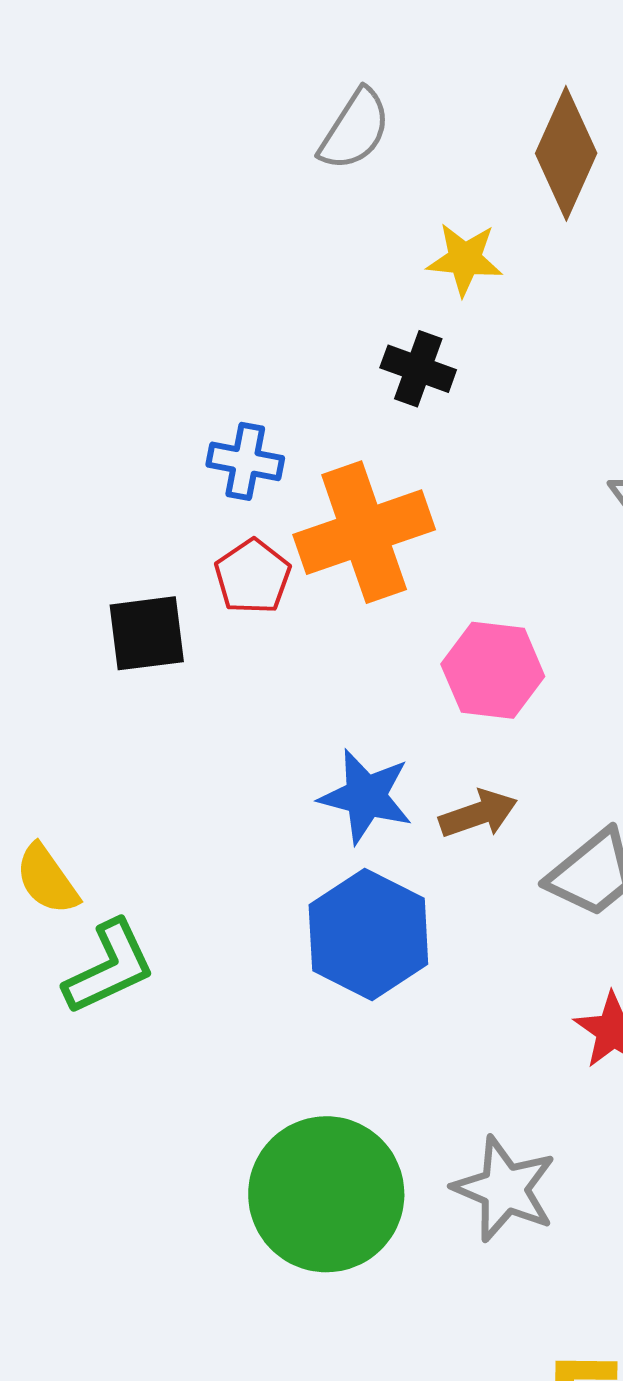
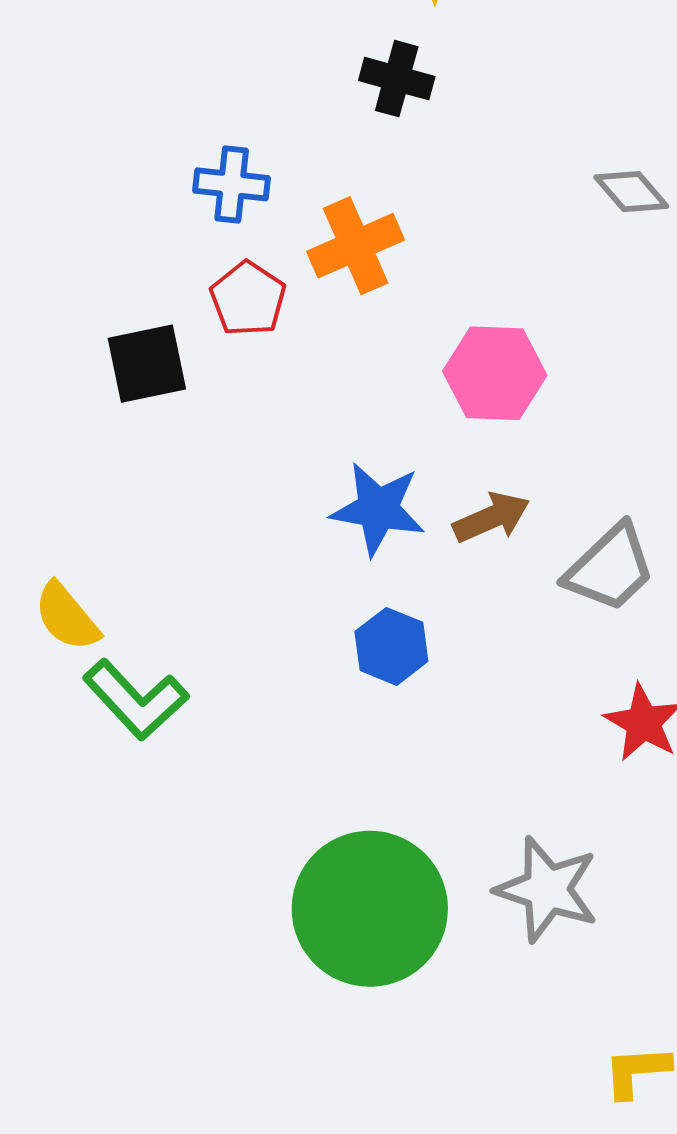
orange cross: (364, 532) -> (356, 246), size x0.7
blue hexagon: (368, 934) -> (391, 646), size x0.6
green L-shape: (109, 967) -> (136, 700), turned 77

